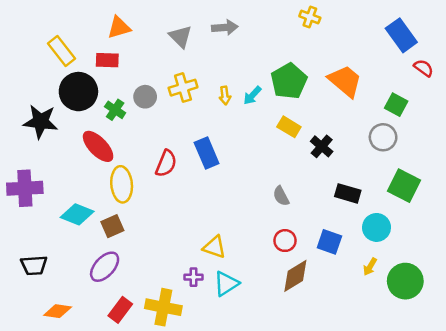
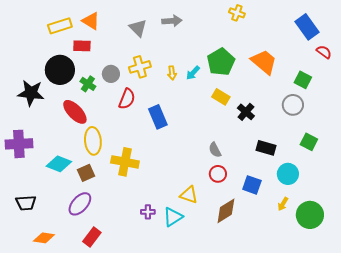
orange triangle: (119, 27) -> (91, 21), turned 48
yellow rectangle: (61, 51) -> (60, 26), moved, turned -70
red semicircle: (166, 163) -> (127, 99), moved
green square: (404, 186) -> (309, 142), size x0.7
red circle: (285, 241) -> (218, 174), moved
yellow triangle: (214, 247) -> (189, 195), moved
yellow cross: (163, 307) -> (125, 162), moved

